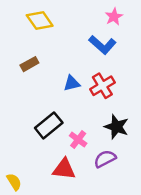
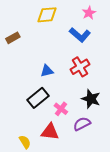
yellow diamond: (40, 20) -> (47, 15), moved, turned -60
brown rectangle: (29, 64) -> (13, 38), moved
blue triangle: (72, 83) -> (47, 71), moved
yellow semicircle: (14, 182) -> (25, 142), moved

